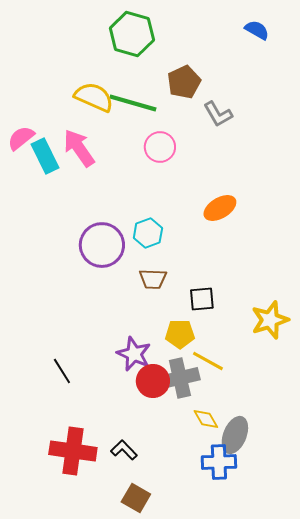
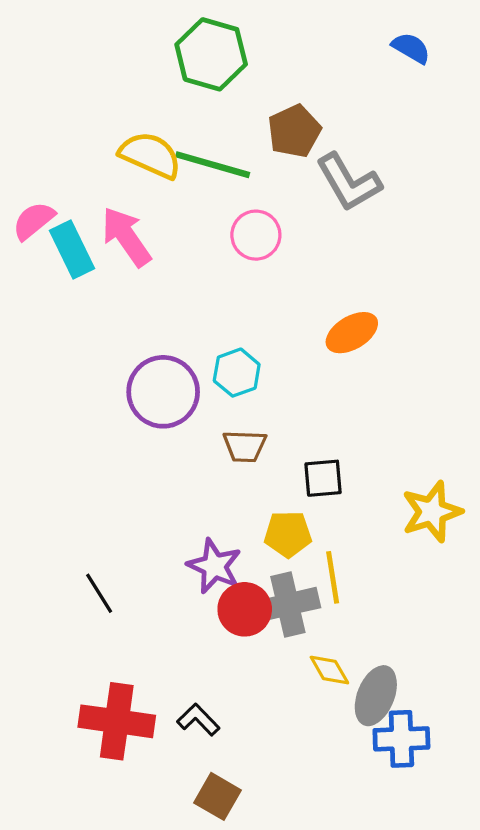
gray L-shape: (218, 114) -> (349, 182), size x1.4
yellow line: (208, 361) -> (333, 577), turned 52
blue cross: (219, 462) -> (401, 739), moved

